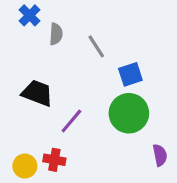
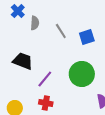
blue square: (130, 74) -> (87, 37), moved
red cross: (54, 160) -> (46, 103), moved

